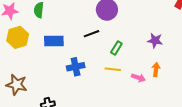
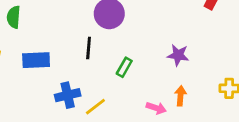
black line: (91, 34) -> (89, 48), turned -63
yellow line: (113, 69) -> (95, 107), moved, turned -42

